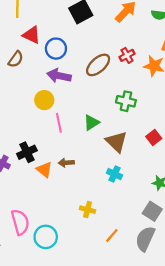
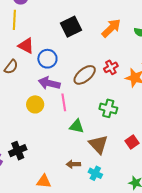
pink line: (59, 123) -> (64, 102), moved
green triangle: (91, 123) -> (77, 126), turned 42
brown arrow: (66, 163) -> (73, 164), moved
orange triangle: (44, 170) -> (44, 181), moved, turned -35

